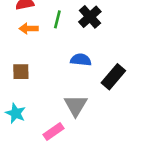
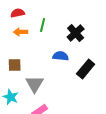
black cross: (90, 17) -> (76, 33), moved
gray triangle: (76, 105) -> (35, 84), moved

